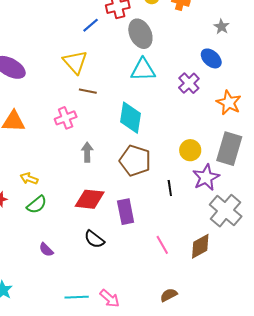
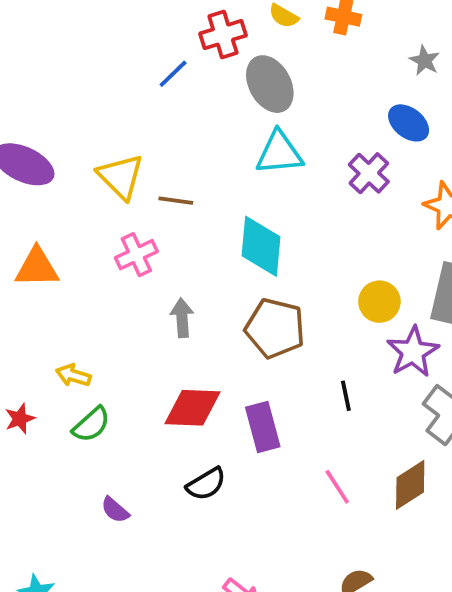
yellow triangle: (75, 62) -> (121, 177), moved
black line: (170, 188) -> (346, 396), moved
black semicircle: (94, 239) -> (206, 484), turned -65

